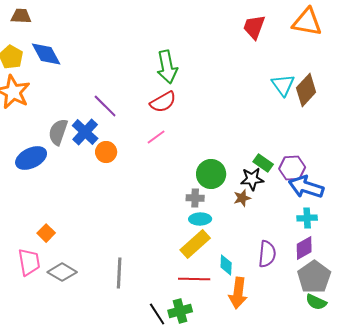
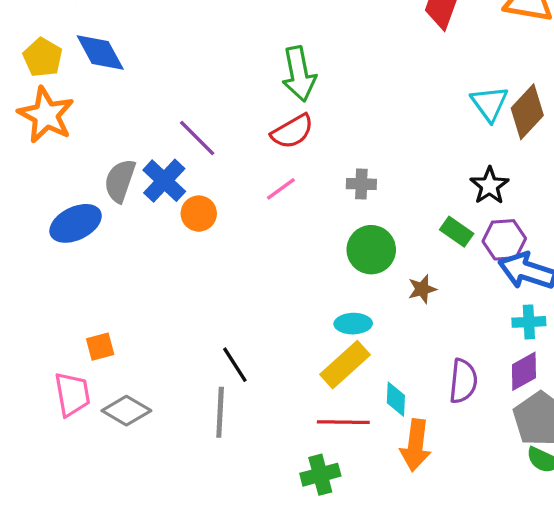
black star: (252, 179) -> (489, 186), moved, turned -30
gray cross: (195, 198) -> (361, 184), moved
orange square: (46, 233) -> (100, 347), turned 30
black line: (157, 314) -> (235, 365), moved

